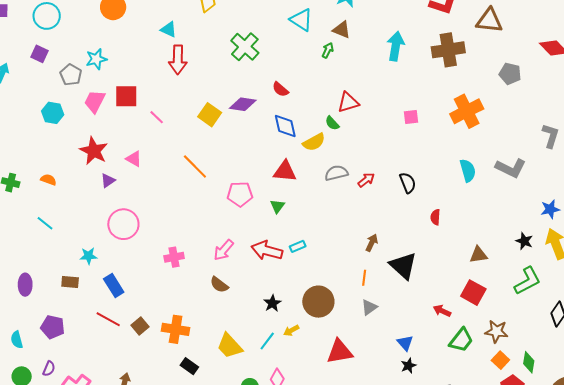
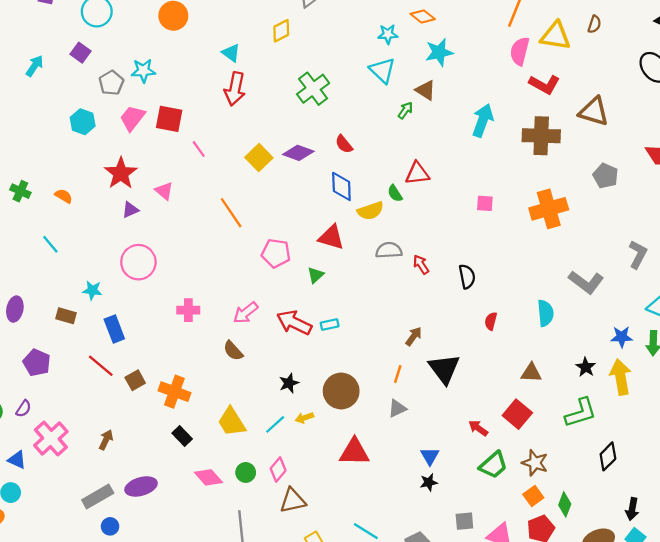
cyan semicircle: (468, 170) -> (546, 313), moved
red arrow: (366, 180) -> (421, 265), turned -96

